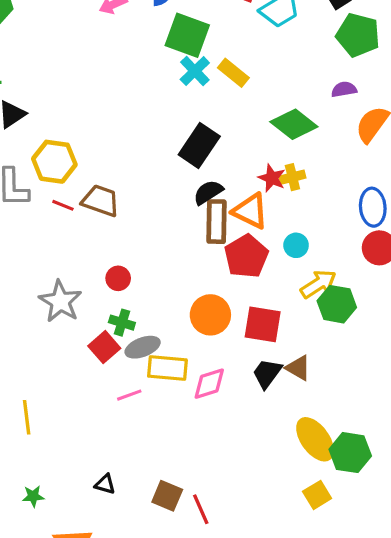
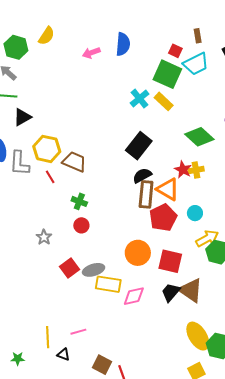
green square: (187, 35) -> (167, 74), moved
brown trapezoid: (101, 201) -> (74, 162), moved
red line: (63, 205) -> (50, 177), turned 32
gray star: (60, 301) -> (44, 237), size x0.6
green cross: (122, 323) -> (79, 201), moved
brown triangle: (298, 368) -> (191, 290), size x1.5
pink line: (129, 395) -> (78, 332), moved
yellow line: (27, 417) -> (48, 337), moved

